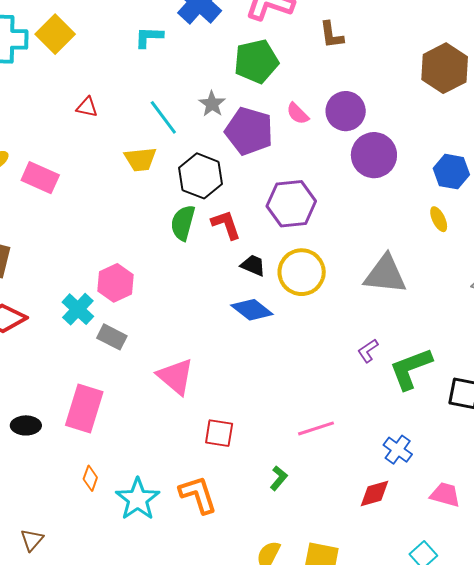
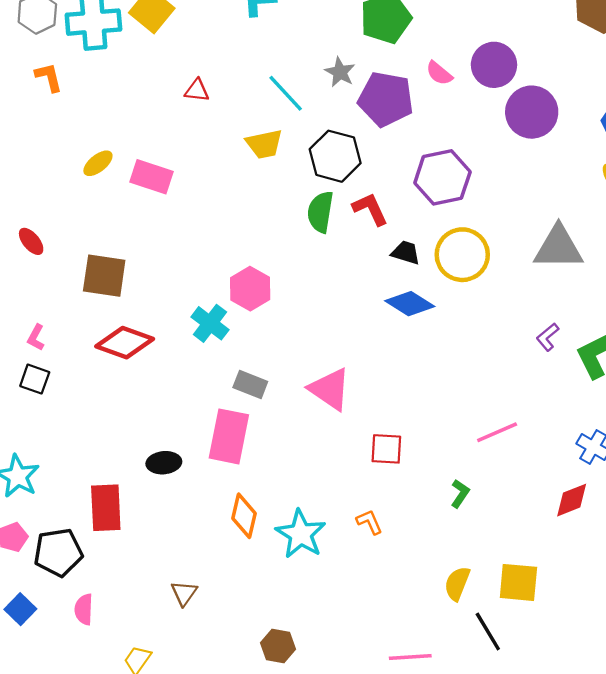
gray rectangle: (112, 337) -> (250, 385), moved
orange diamond: (90, 478) -> (244, 516), size x1.5
orange L-shape: (198, 495) -> (369, 522), size x0.6

